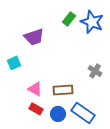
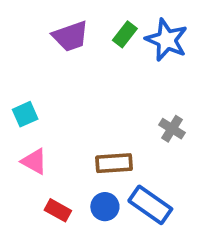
purple trapezoid: (34, 37) -> (70, 36), moved
pink triangle: (35, 89) -> (34, 161), moved
red rectangle: (36, 109) -> (58, 210), moved

